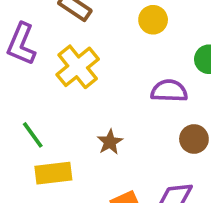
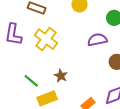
brown star: (110, 142) -> (61, 76), moved

